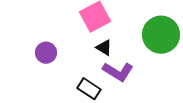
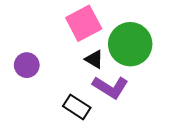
green circle: (161, 35) -> (130, 44), moved

